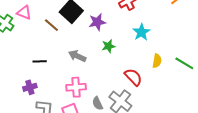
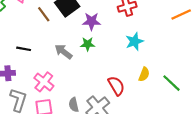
green star: (108, 46) -> (88, 44), moved
pink cross: (76, 87) -> (44, 82), moved, turned 30

